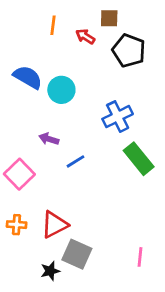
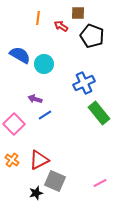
blue line: (75, 161) -> (45, 115), moved
orange cross: (17, 225) -> (12, 160), turned 32
pink line: (140, 257) -> (100, 183), turned 56

